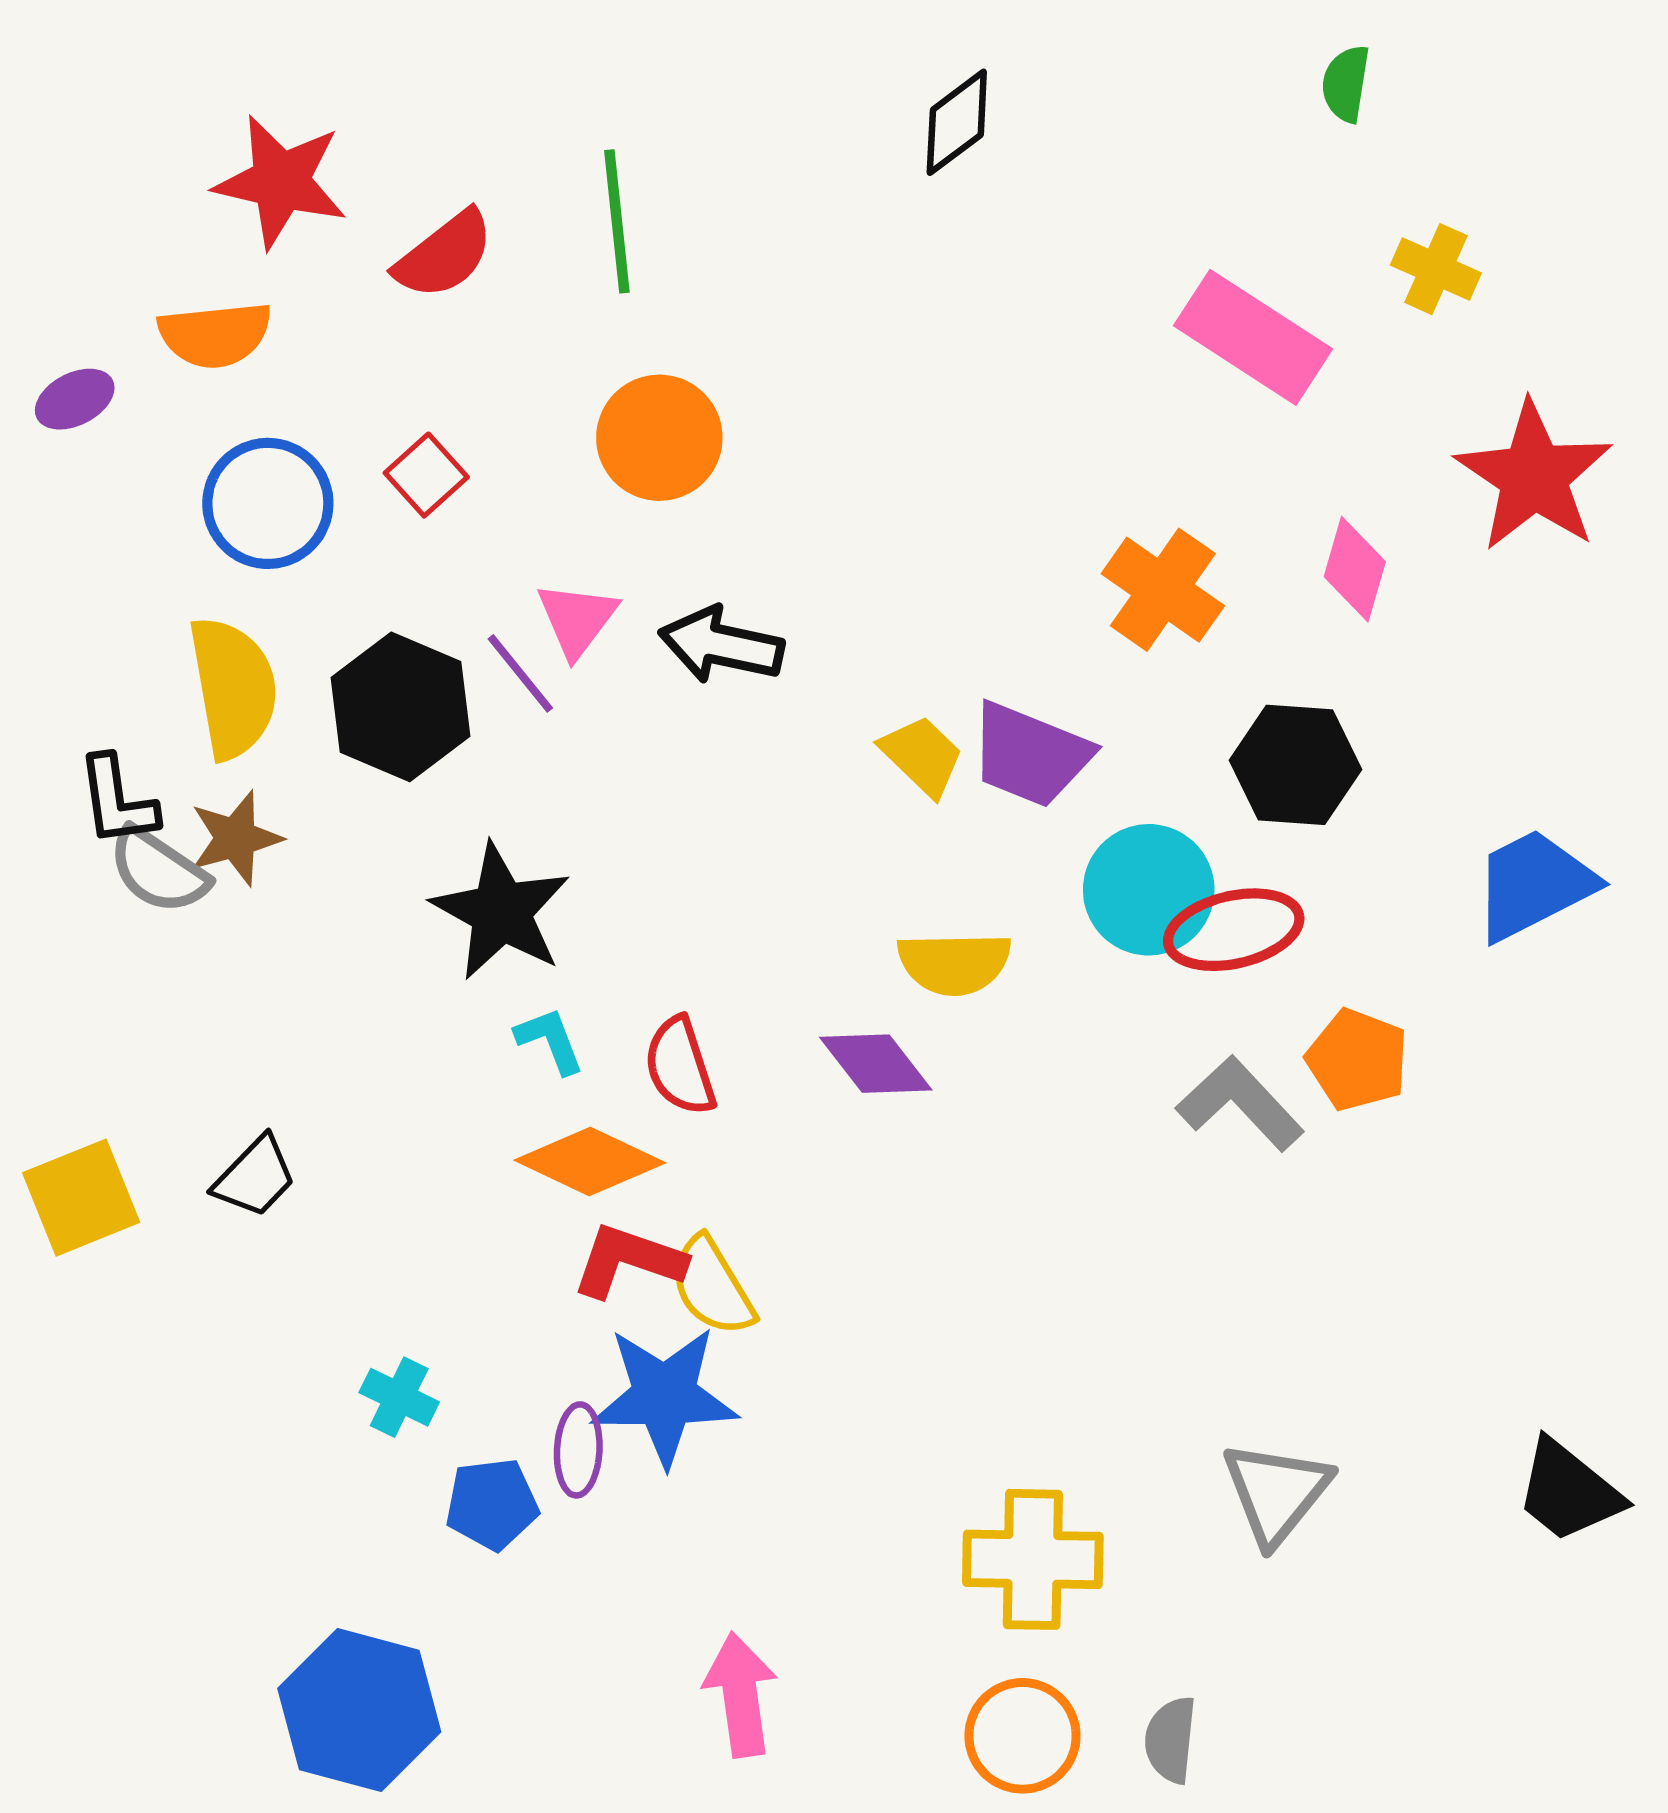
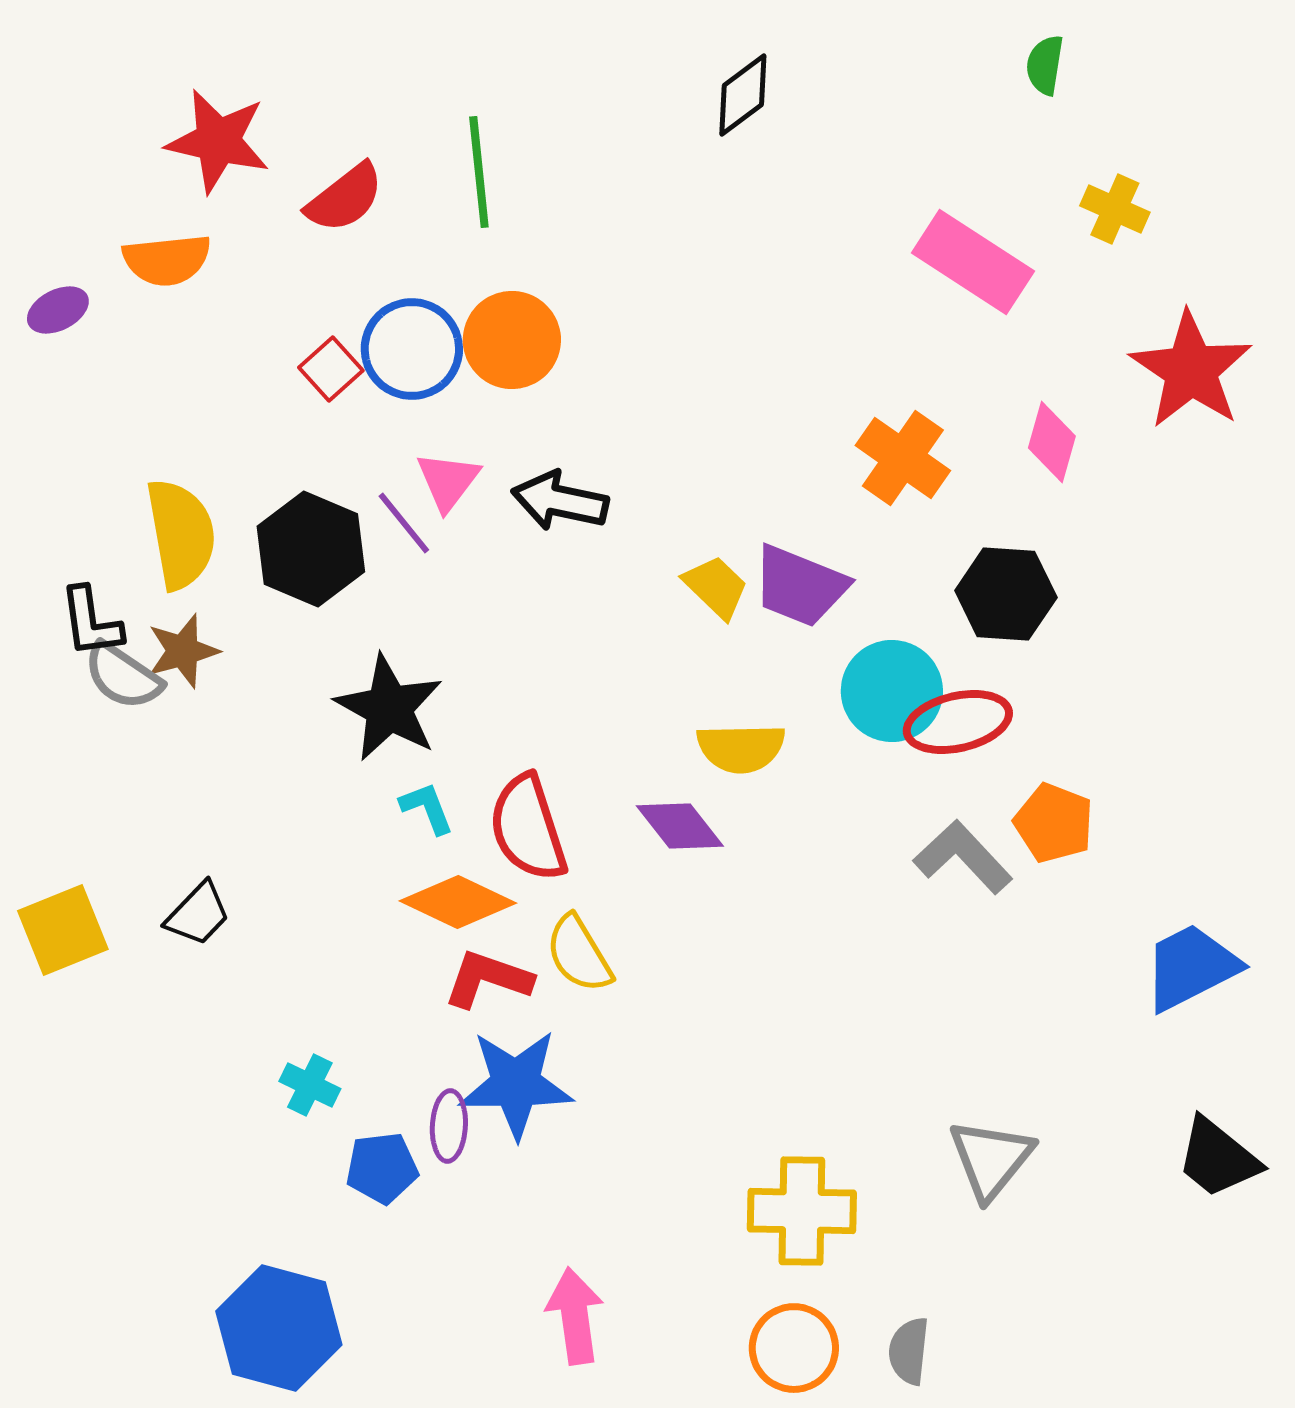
blue circle: (268, 503) -> (412, 349), moved
blue trapezoid: (1534, 885) -> (1191, 967), moved
red semicircle: (680, 1066) -> (528, 828), size x1.4
yellow semicircle: (712, 1286) -> (579, 954), moved

